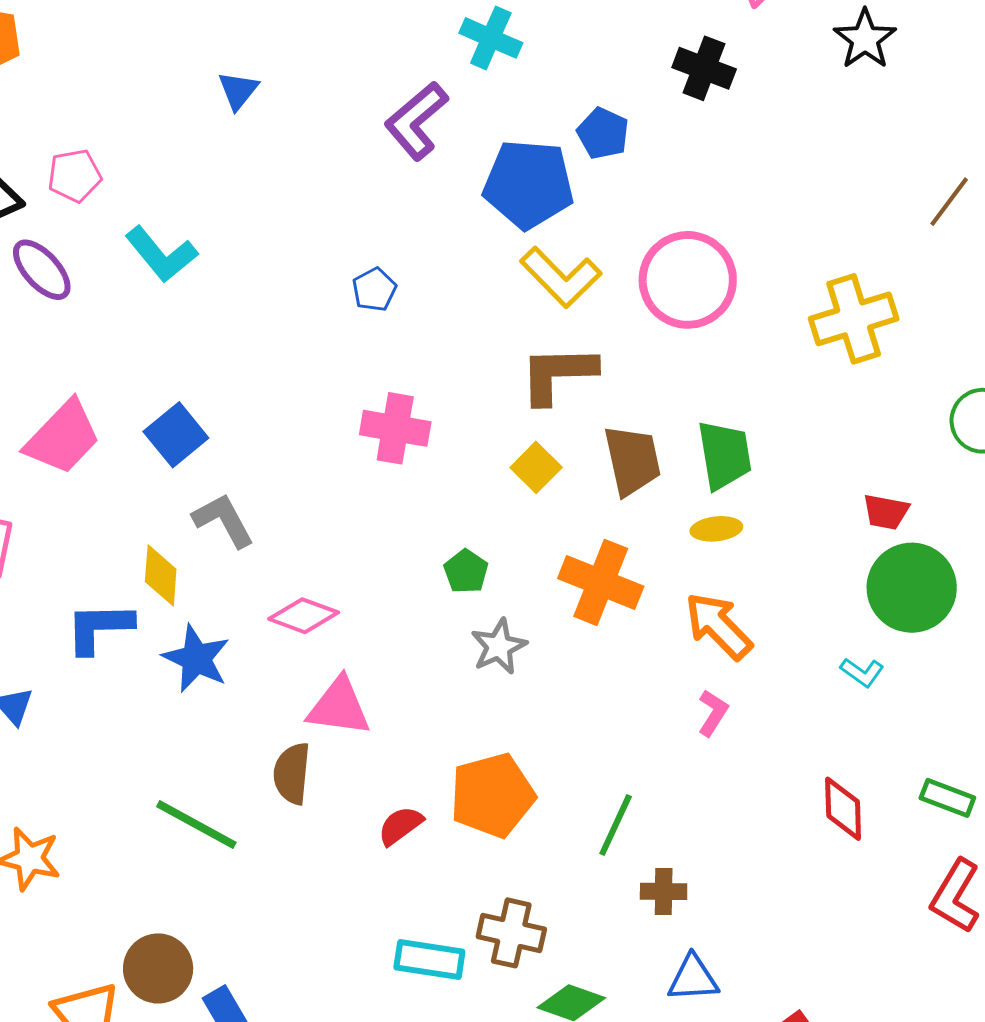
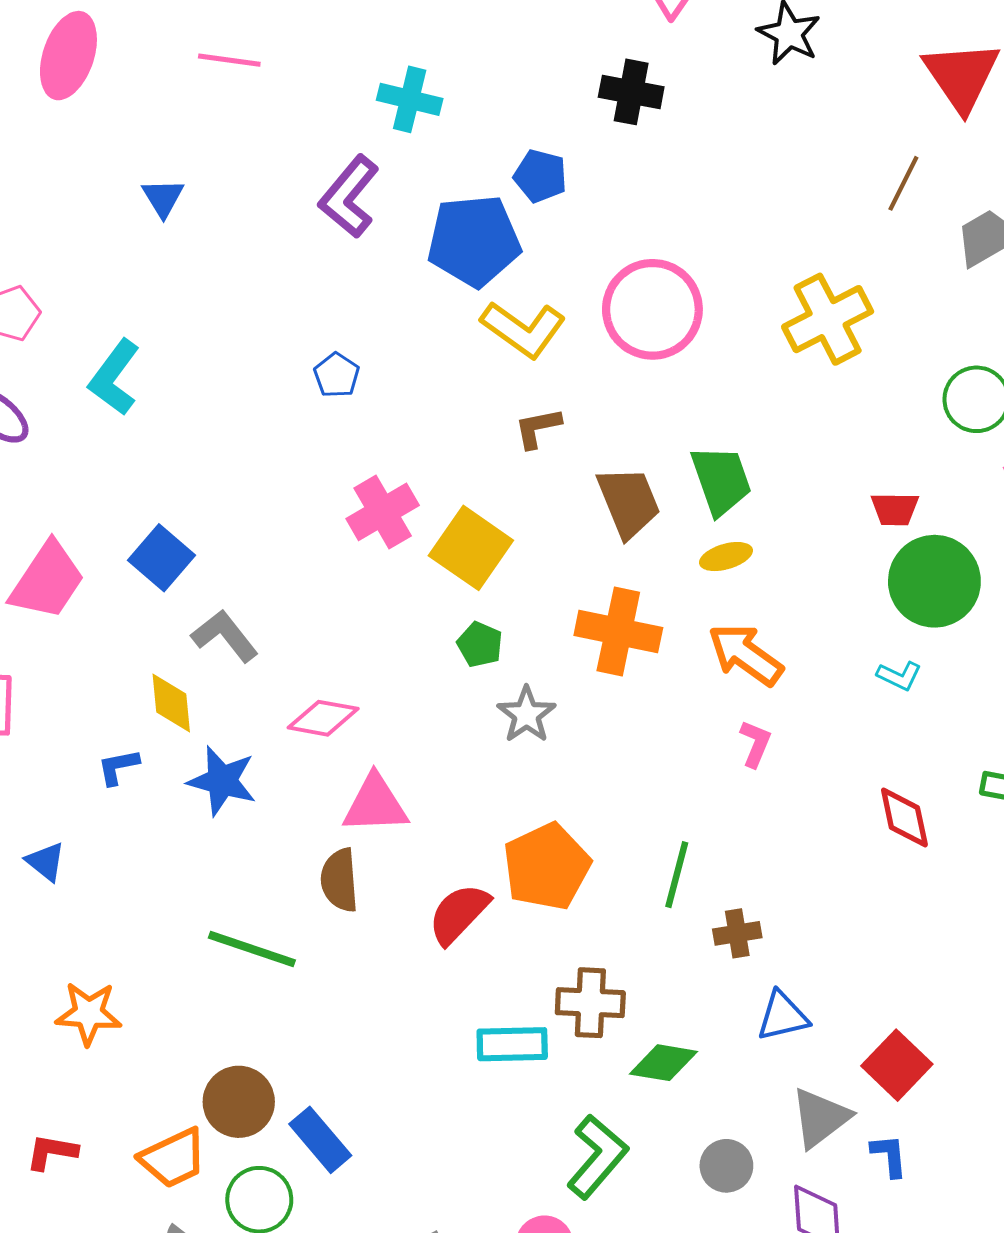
cyan L-shape: (161, 254) -> (114, 377), turned 86
brown L-shape: (558, 374) -> (538, 428), size x0.6
pink cross: (395, 428) -> (383, 512), turned -30
yellow square: (536, 467) -> (471, 548), moved, size x1.6
blue L-shape: (99, 628) -> (118, 767), size x0.6
red semicircle: (400, 826) -> (459, 914), size x1.4

